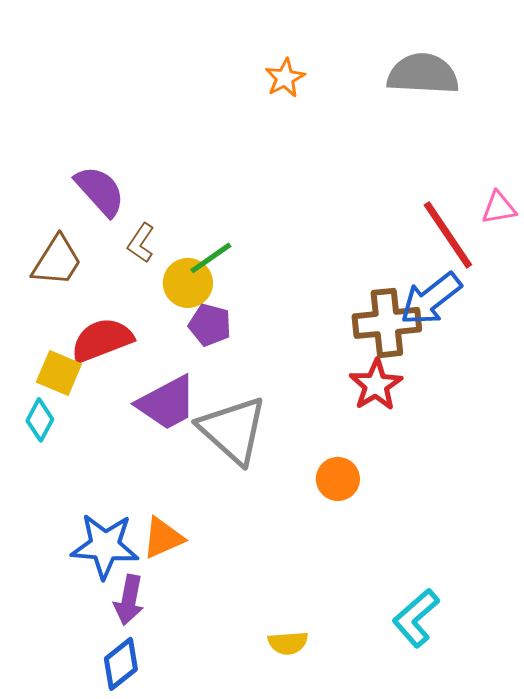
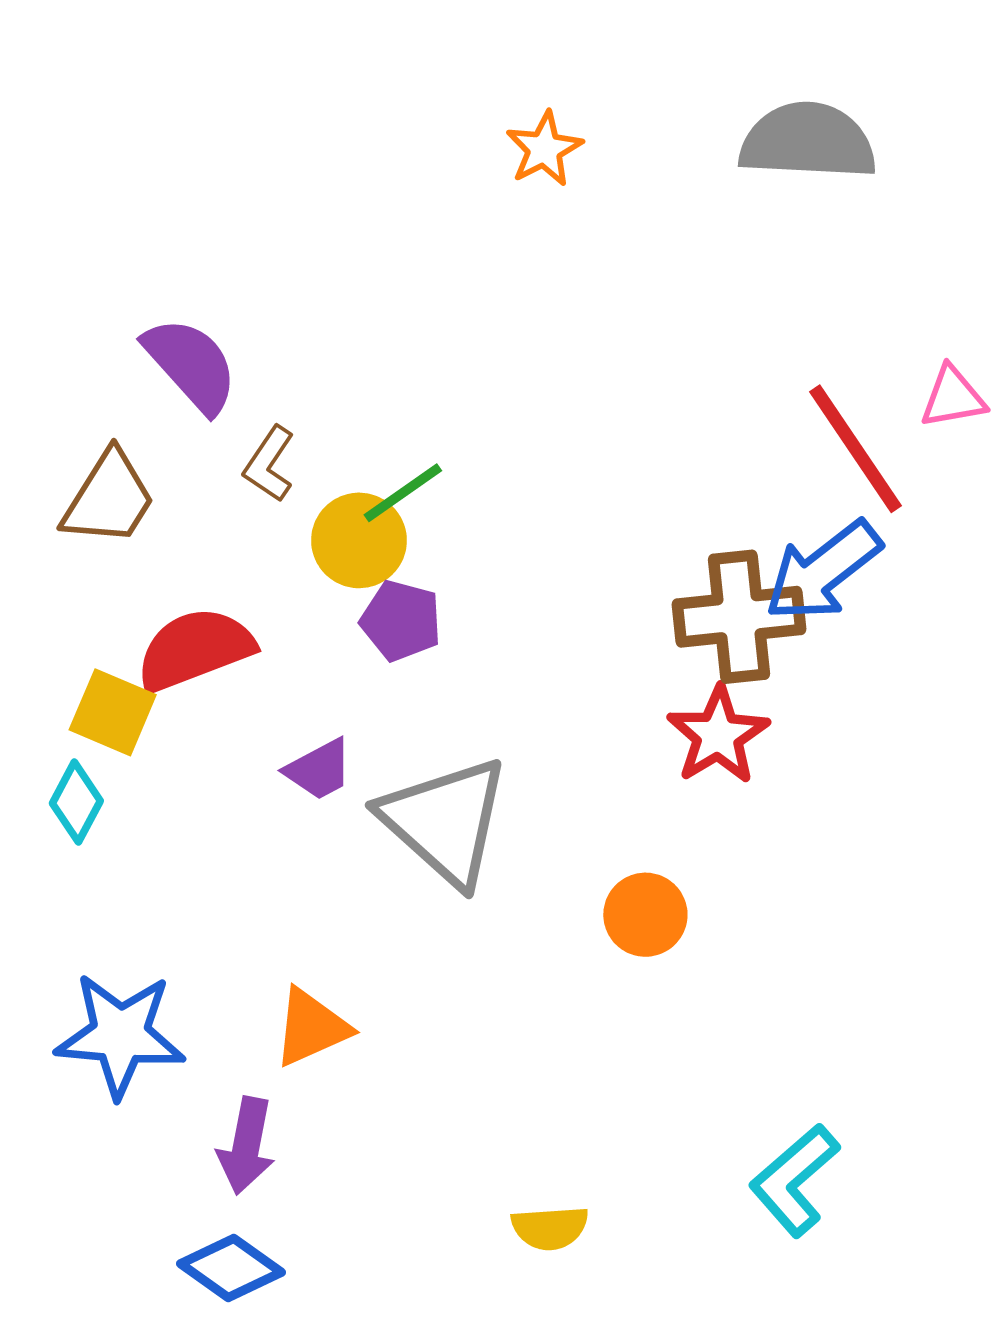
purple trapezoid: (167, 403) -> (319, 770), size x0.6
blue star: (105, 546) -> (120, 1035), moved
blue diamond: (121, 664) -> (231, 1268), turned 74

